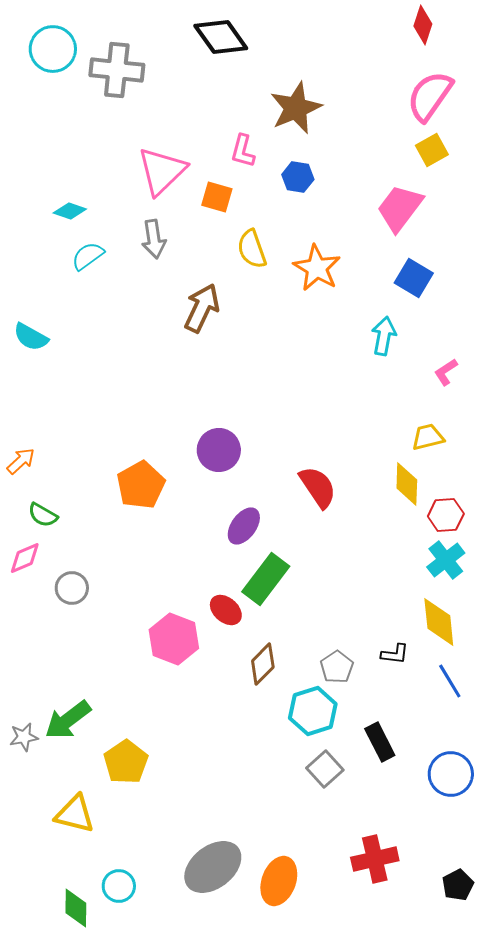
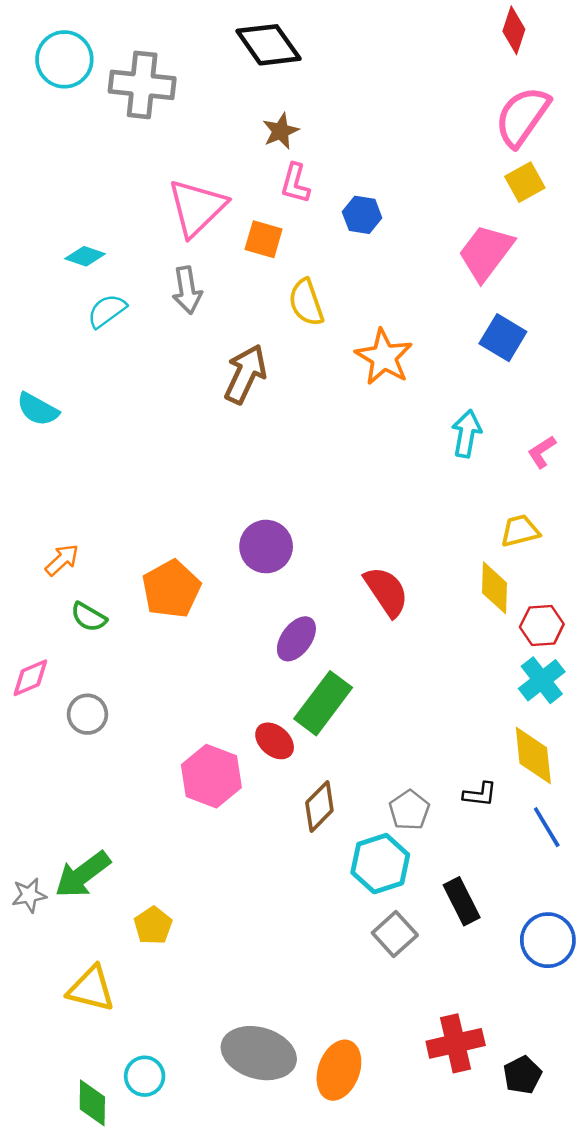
brown star: (296, 108) -> (281, 131), moved, size x0.6
orange star: (317, 268) -> (384, 357), moved
cyan arrow: (384, 336) -> (466, 434), moved
orange arrow: (21, 461) -> (62, 560), moved
green semicircle: (43, 515) -> (89, 617), moved
yellow pentagon: (126, 762) -> (153, 926), size x0.7
gray ellipse: (213, 867) -> (259, 1053), turned 54
black pentagon: (458, 885) -> (522, 1075), moved

